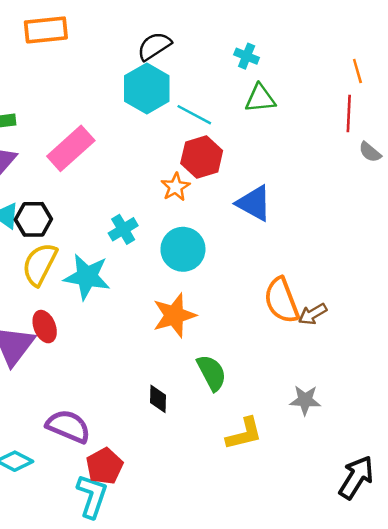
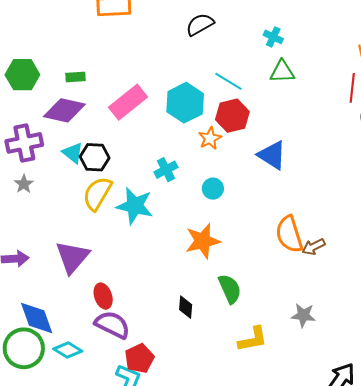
cyan hexagon: (147, 88) -> (185, 103), moved
cyan circle: (183, 249) -> (213, 189), size x0.6
red ellipse: (45, 327) -> (103, 296), moved

